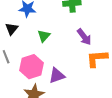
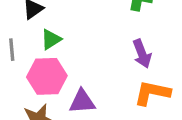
green triangle: (44, 36) -> (51, 39), moved

